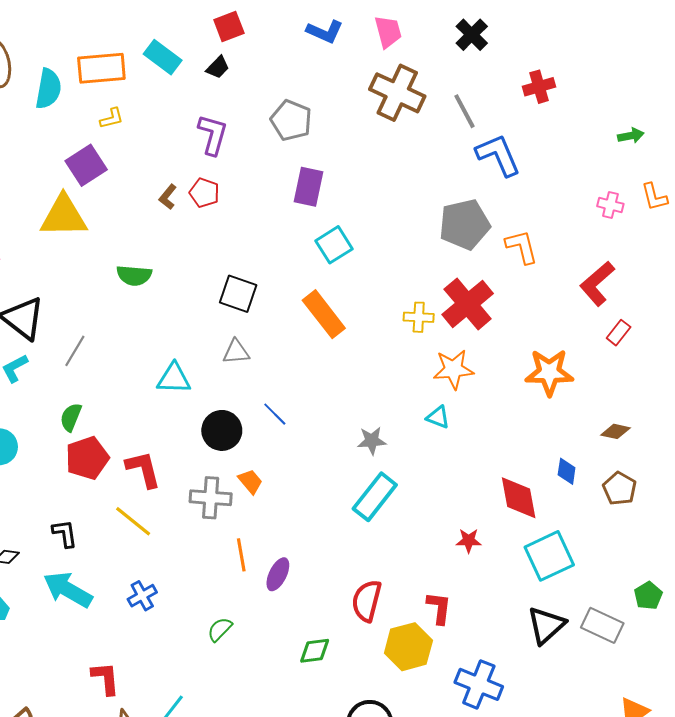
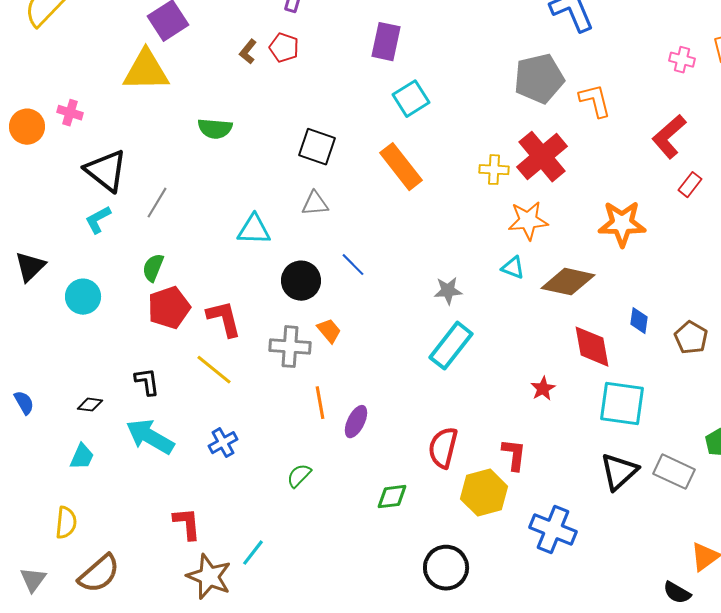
brown diamond: (616, 431) -> (568, 282), moved, size x1.8
red star: (469, 541) -> (543, 389), turned -30
cyan square: (549, 556) -> (622, 404), turned 33

